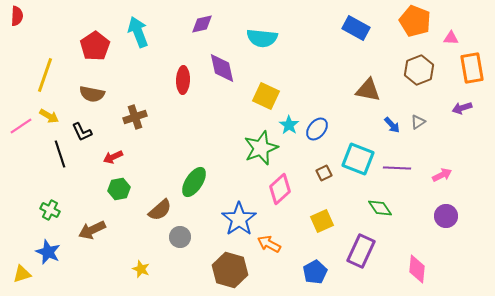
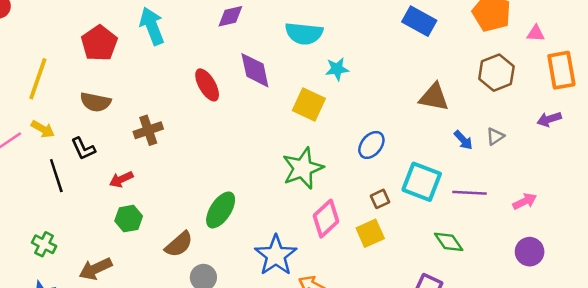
red ellipse: (183, 80) -> (207, 85), turned -32
cyan star: (289, 125) -> (337, 69), moved, turned 30
yellow square: (322, 221) -> (370, 233), moved

